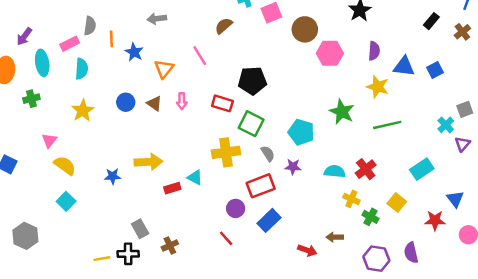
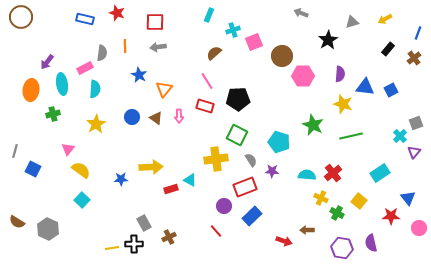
orange line: (111, 39) -> (125, 46), moved
pink line: (200, 56) -> (207, 81), moved
red rectangle: (222, 103) -> (205, 106), moved

